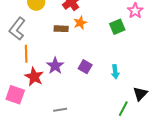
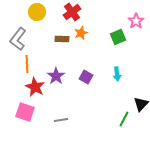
cyan arrow: (115, 72) -> (117, 74), moved
pink square: (15, 95) -> (25, 112), moved

